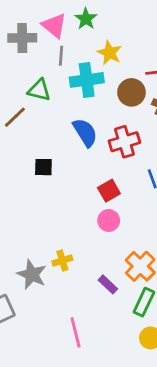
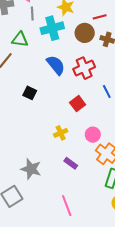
black square: (43, 167) -> (30, 93), turned 32
pink circle: (109, 220) -> (93, 135), moved
yellow cross: (62, 261) -> (61, 133), moved
purple rectangle: (108, 284) -> (71, 163), moved

